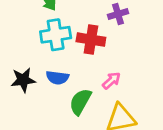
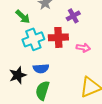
pink arrow: (111, 81) -> (83, 48), moved, turned 64
green semicircle: (80, 102) -> (42, 91), moved

